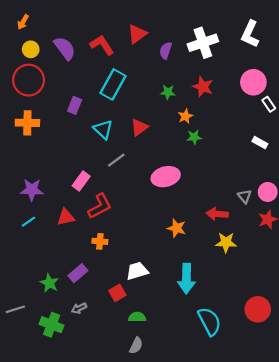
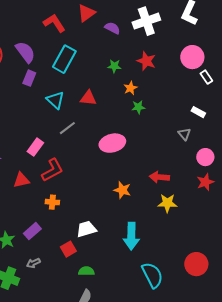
purple semicircle: (65, 48) -> (25, 52), moved
purple semicircle: (166, 50) -> (112, 28), turned 98
red triangle: (139, 127) -> (88, 98), turned 42
gray triangle: (245, 196) -> (184, 134), moved

